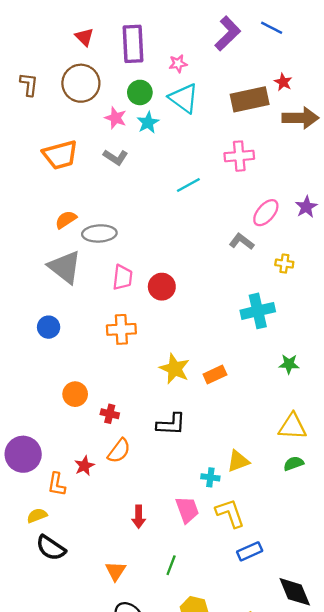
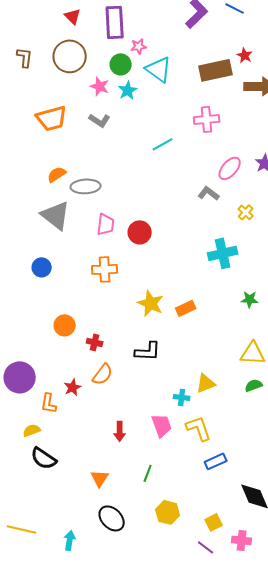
pink star: (178, 64) -> (139, 46), moved
yellow cross: (284, 264) -> (246, 212), turned 35

